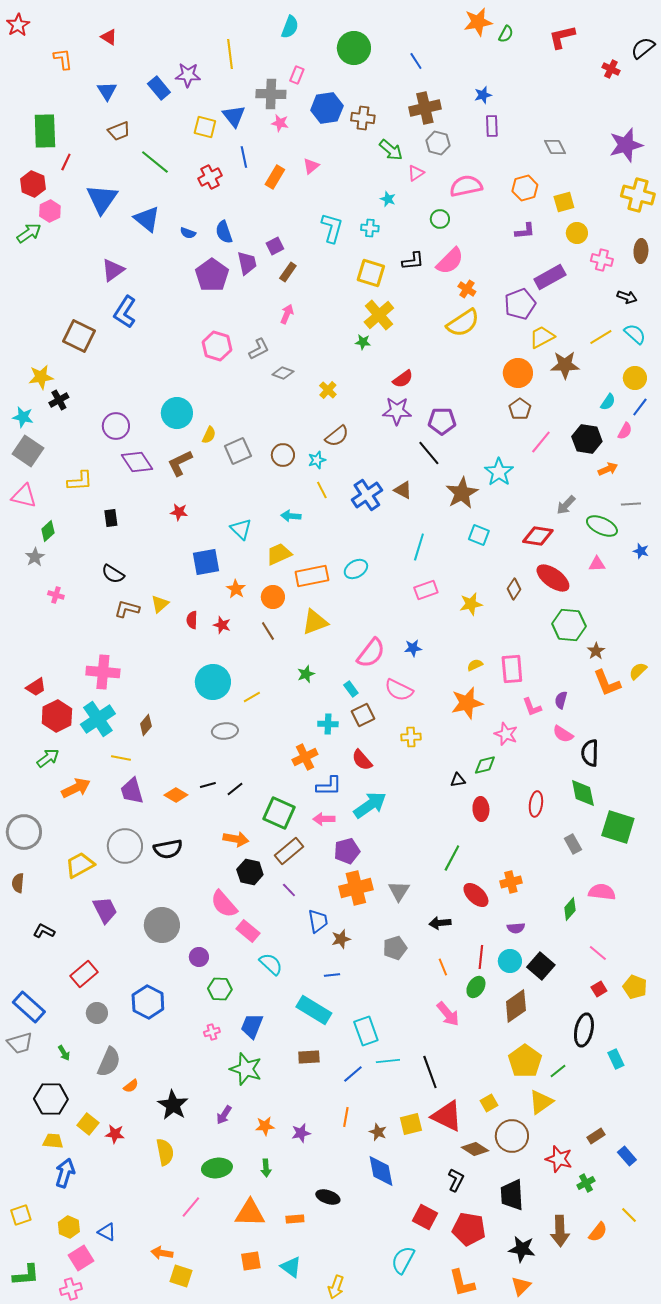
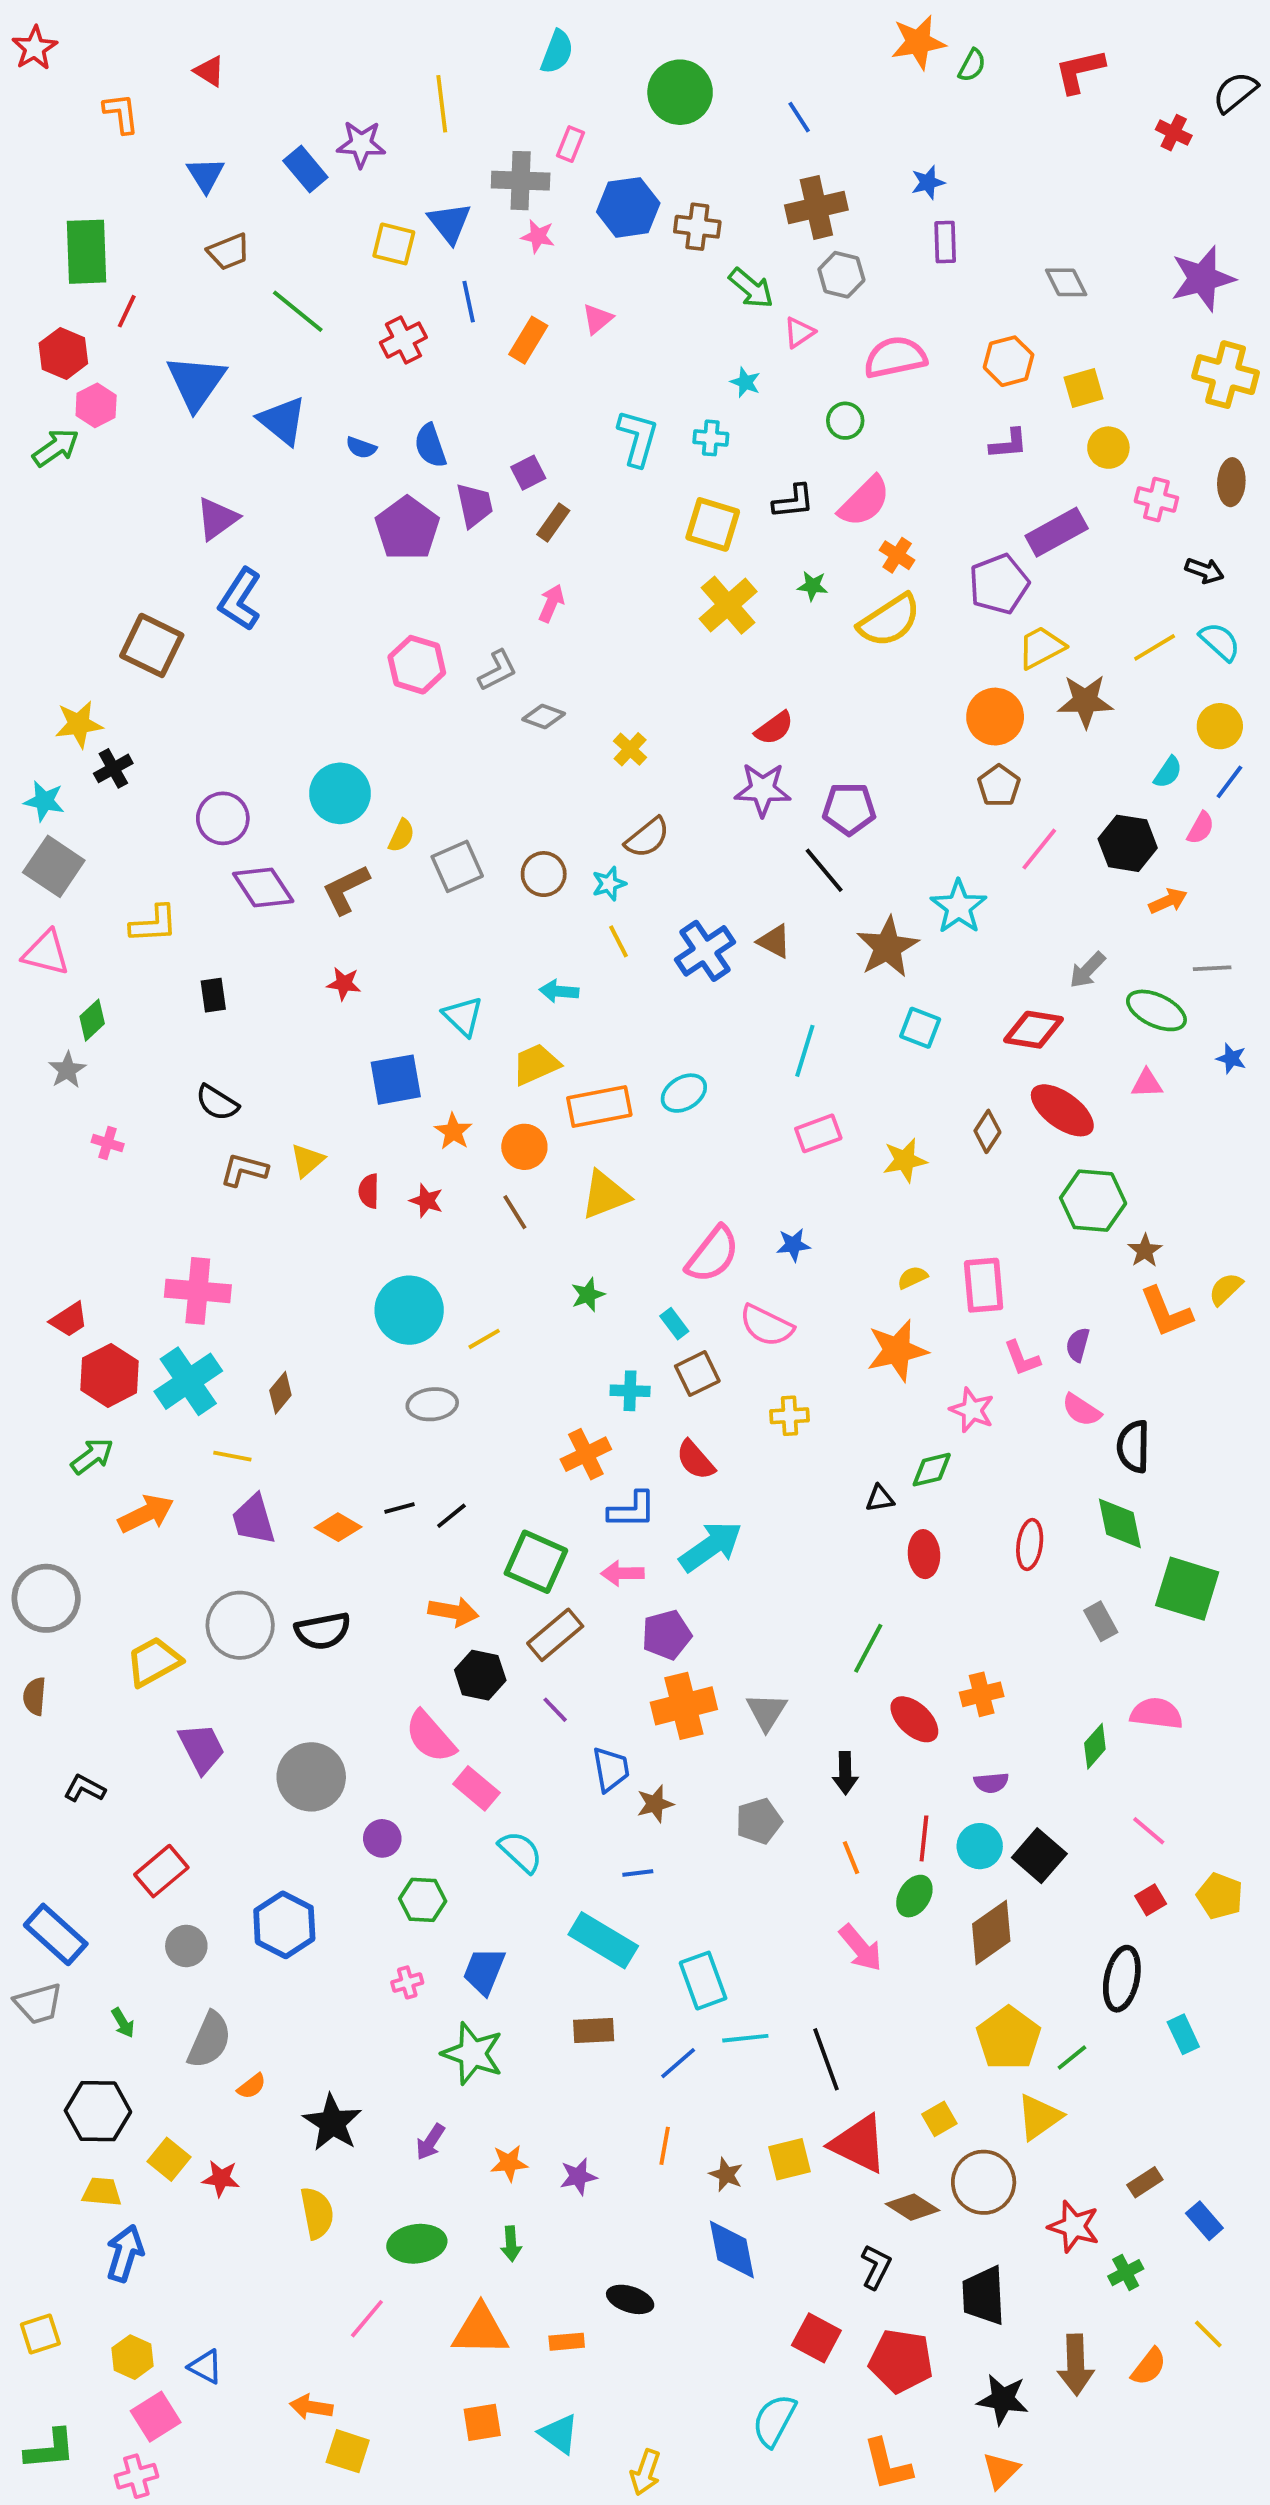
green star: (363, 342) -> (813, 586), moved
black arrow: (440, 923) -> (845, 1773), turned -85

